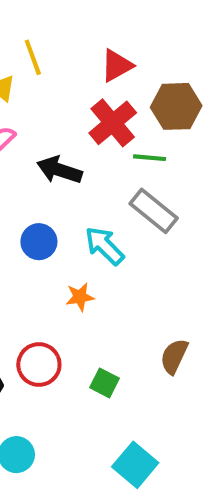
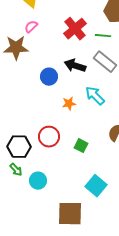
red cross: (113, 123) -> (75, 29), moved
black arrow: (59, 170) -> (75, 66), moved
cyan arrow: (104, 246) -> (95, 96), moved

